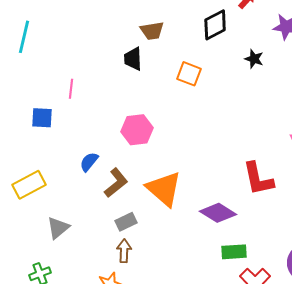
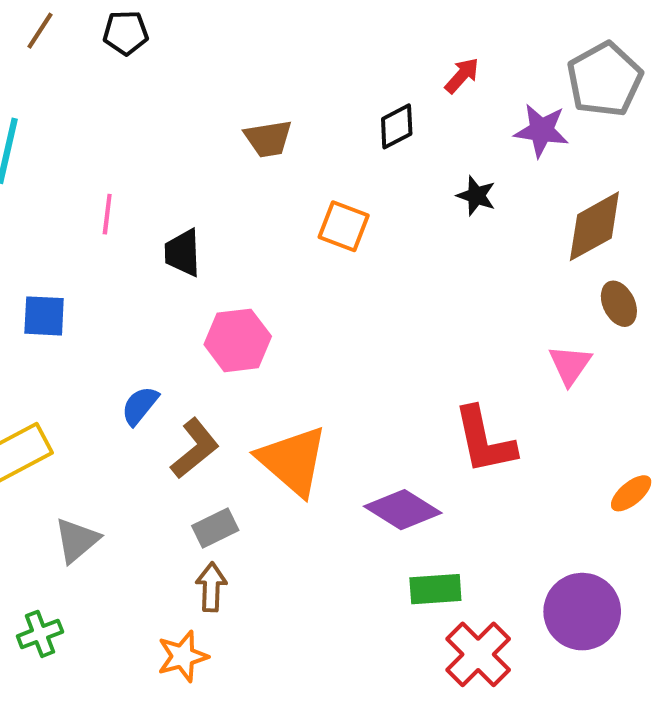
black diamond: (215, 25) -> (397, 126), size x0.7
black trapezoid: (133, 59) -> (183, 253), moved
pink line: (71, 89) -> (107, 214), moved

